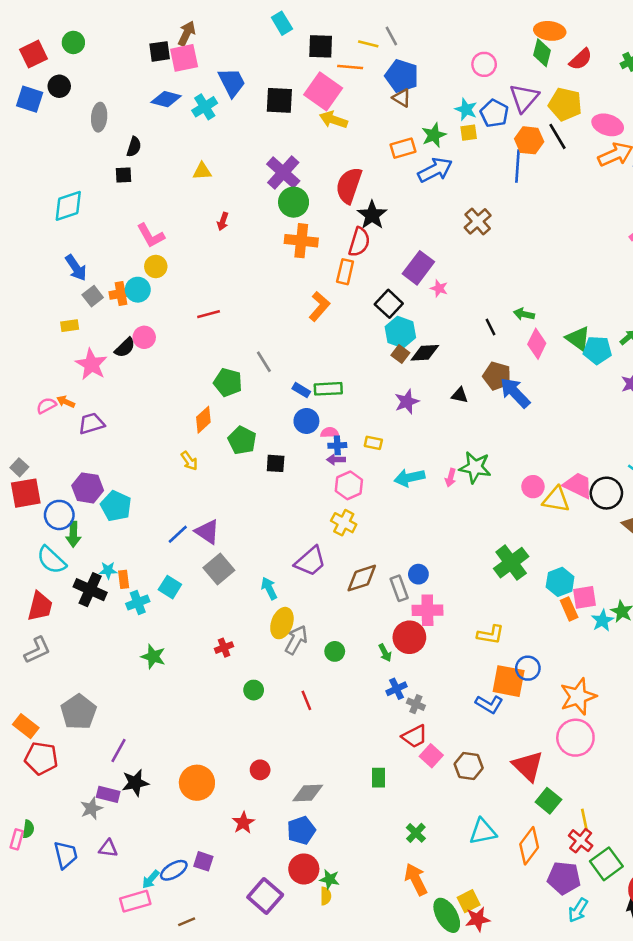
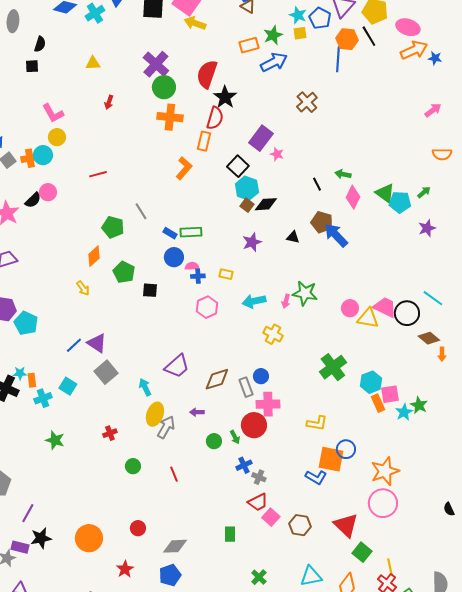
purple arrow: (336, 460) -> (197, 412), moved
yellow cross: (344, 523) -> (273, 334), moved
green circle: (335, 651) -> (214, 441), moved

